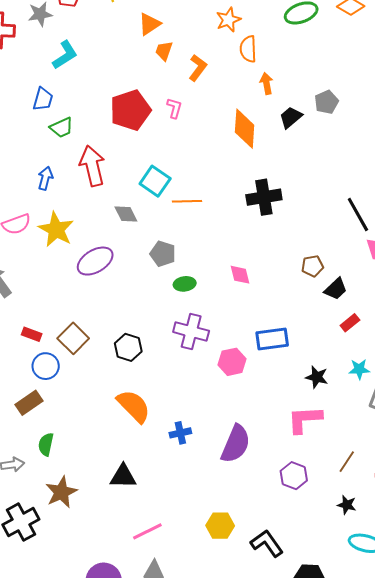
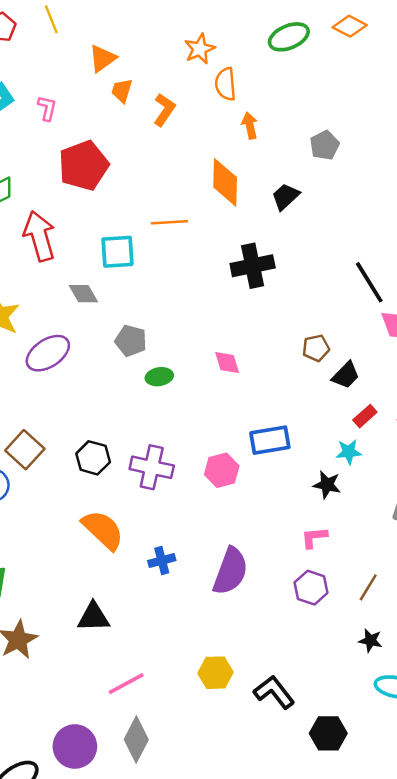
pink L-shape: (174, 108) -> (47, 108), moved
black trapezoid: (291, 117) -> (286, 197), moved
cyan square: (155, 181) -> (118, 252), turned -36
orange line: (187, 201) -> (170, 222), moved
purple cross: (191, 331) -> (152, 467), moved
cyan star: (359, 369) -> (349, 452), moved
pink L-shape: (305, 419) -> (314, 537), size x0.6
purple hexagon: (294, 476) -> (311, 588), moved

